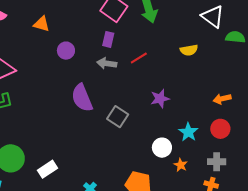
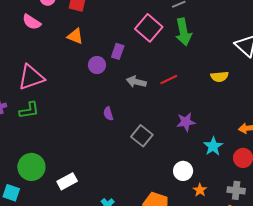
purple rectangle: (108, 39) -> (118, 51), moved
purple semicircle: (82, 98) -> (108, 114), size x0.5
cyan star: (188, 132) -> (213, 146), moved

